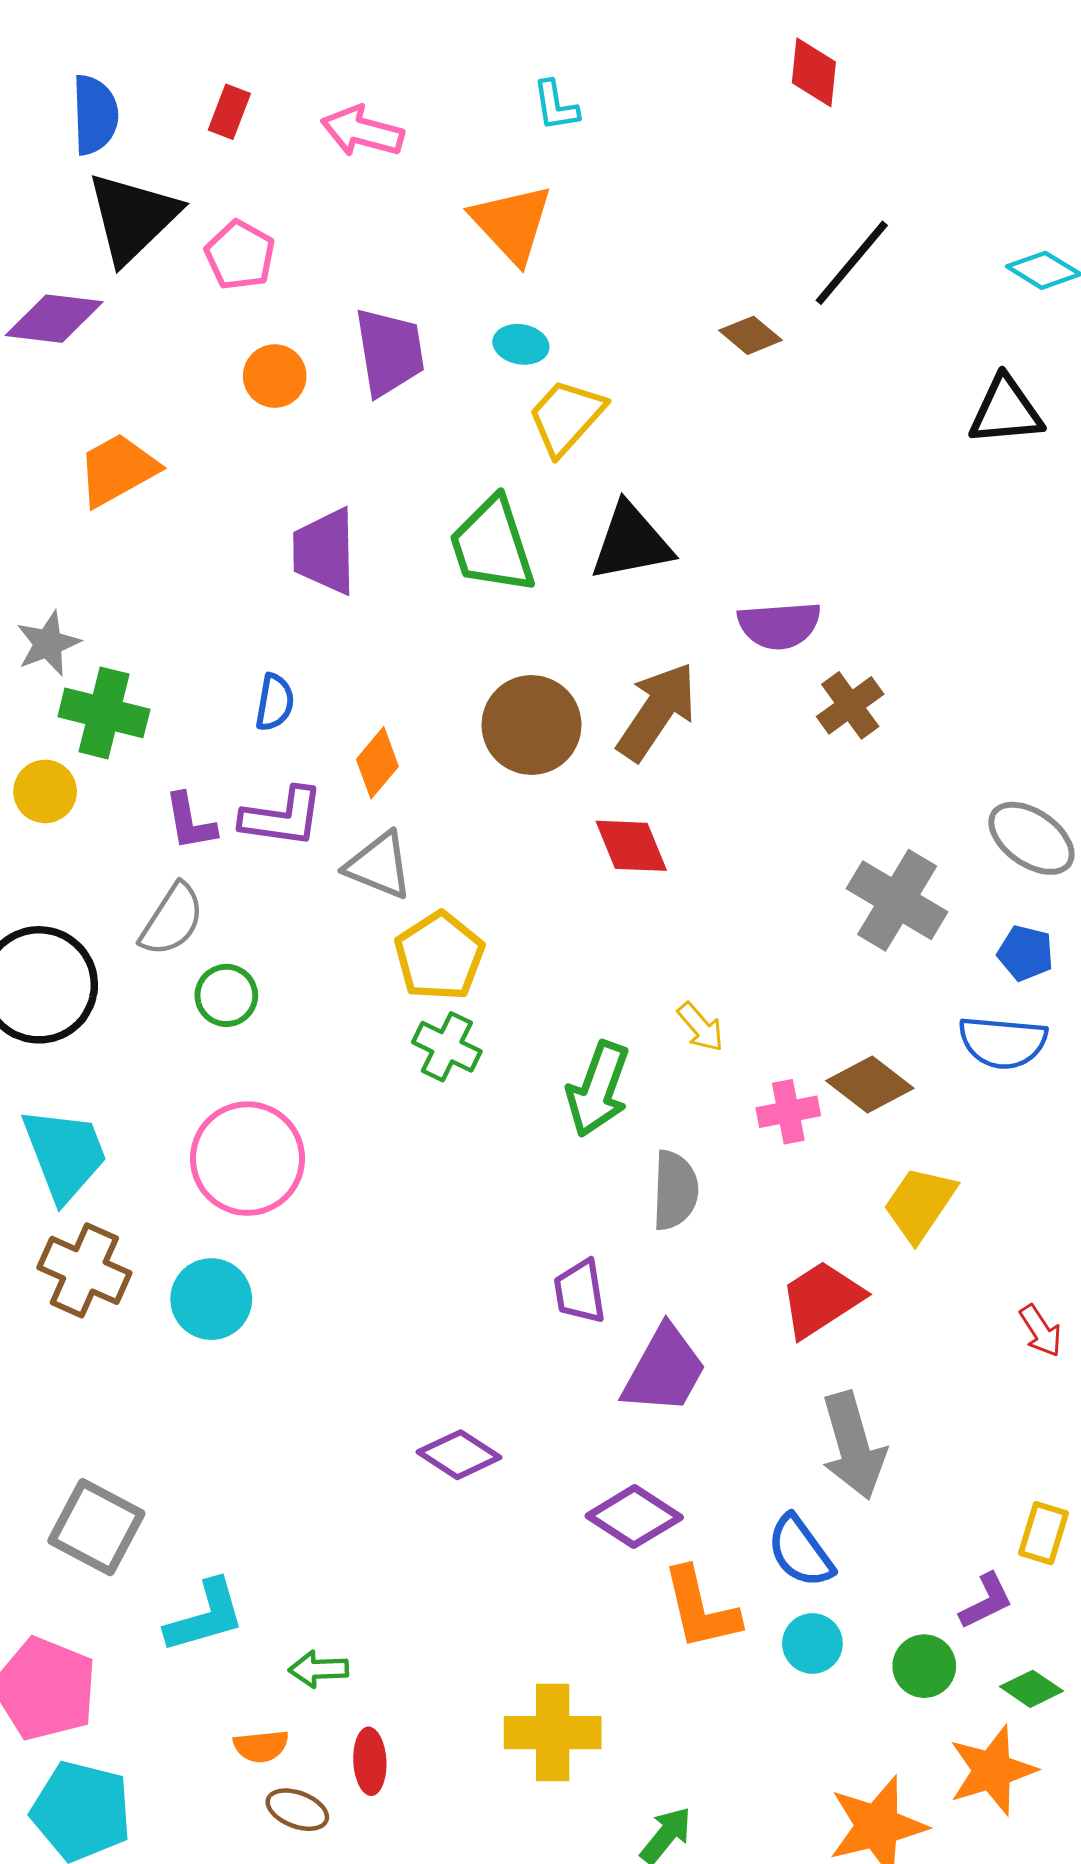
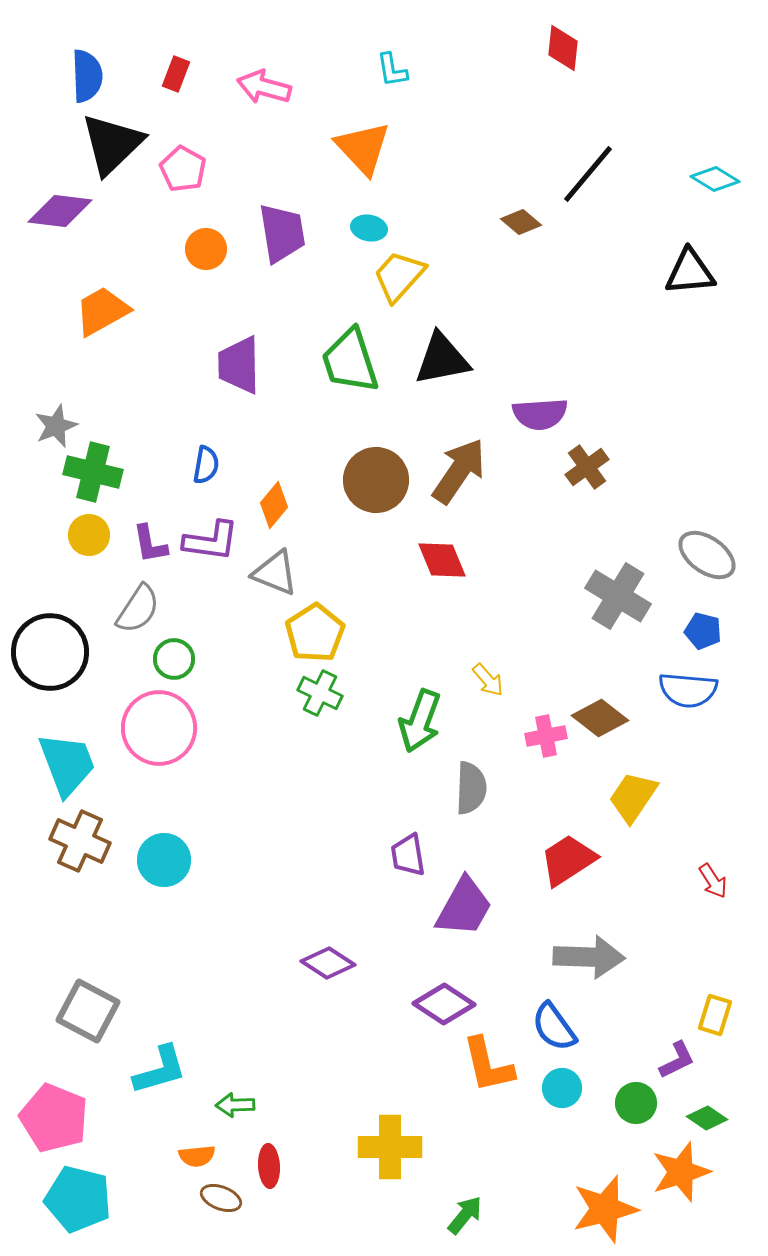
yellow circle: (45, 791) -> (89, 535), moved
pink circle: (247, 1159) -> (159, 728), moved
gray arrow: (853, 1446) -> (589, 957), turned -72

